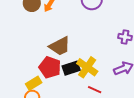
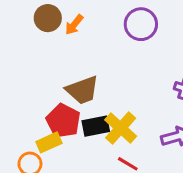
yellow rectangle: (34, 83) -> (49, 142), moved

